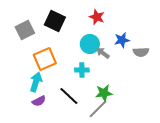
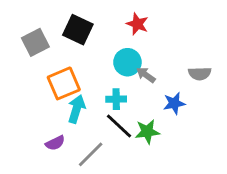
blue star: (122, 40) -> (174, 103), moved
cyan arrow: (36, 82) -> (76, 109), moved
black line: (69, 96) -> (119, 126), moved
gray line: (98, 109) -> (91, 154), moved

